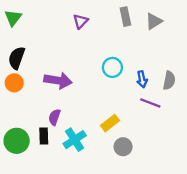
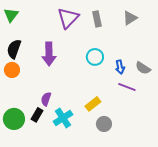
gray rectangle: (125, 17) -> (97, 19), moved
purple triangle: (80, 21) -> (68, 18), size x1.6
purple arrow: (58, 80) -> (49, 54), moved, turned 80
gray semicircle: (169, 80) -> (143, 68), turned 112
black rectangle: (44, 136) -> (37, 115), turned 32

